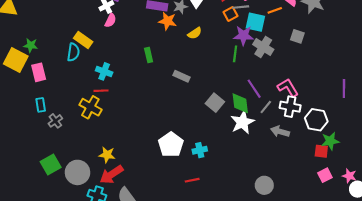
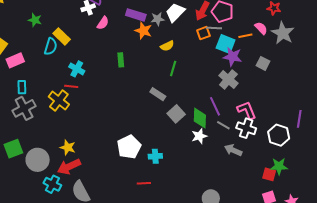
pink semicircle: (110, 20) -> (103, 23), moved
purple star: (243, 35) -> (232, 57), moved
green star: (31, 45) -> (35, 20), moved
gray cross: (263, 47) -> (228, 79), moved
green line: (235, 54) -> (173, 68), moved
pink rectangle: (39, 72) -> (15, 60), turned 72
gray rectangle: (182, 76) -> (158, 94), moved
cyan rectangle: (41, 105) -> (22, 87), moved
gray line: (266, 107) -> (223, 125), turned 72
white hexagon: (316, 120) -> (279, 135), moved
gray cross: (55, 121) -> (24, 108), size x1.6
white star: (242, 122) -> (199, 136), size x0.7

